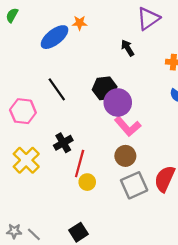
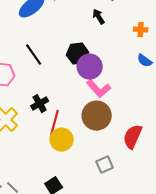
brown circle: (125, 156) -> (97, 116), size x1.5
yellow circle: (87, 182) -> (62, 140), size x1.5
gray square: (134, 185) -> (105, 165), moved, size x0.7

